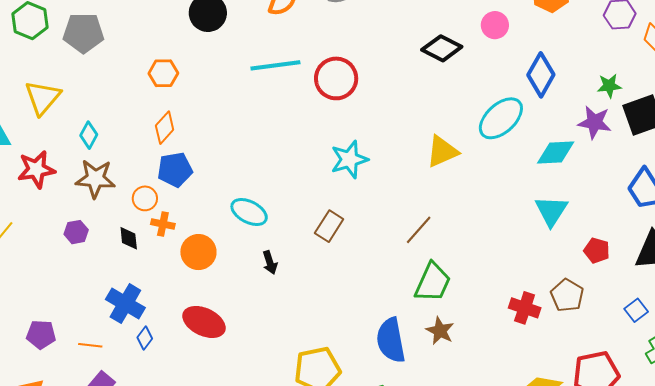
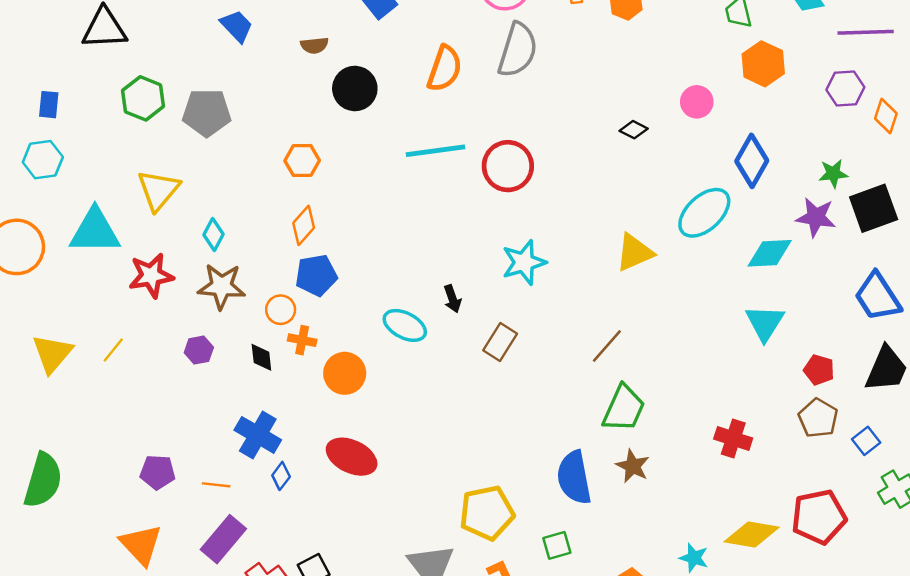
black diamond: (442, 48) -> (634, 130), size x0.6
black arrow: (270, 262) -> (452, 299), moved
brown pentagon: (567, 295) -> (818, 418), moved

